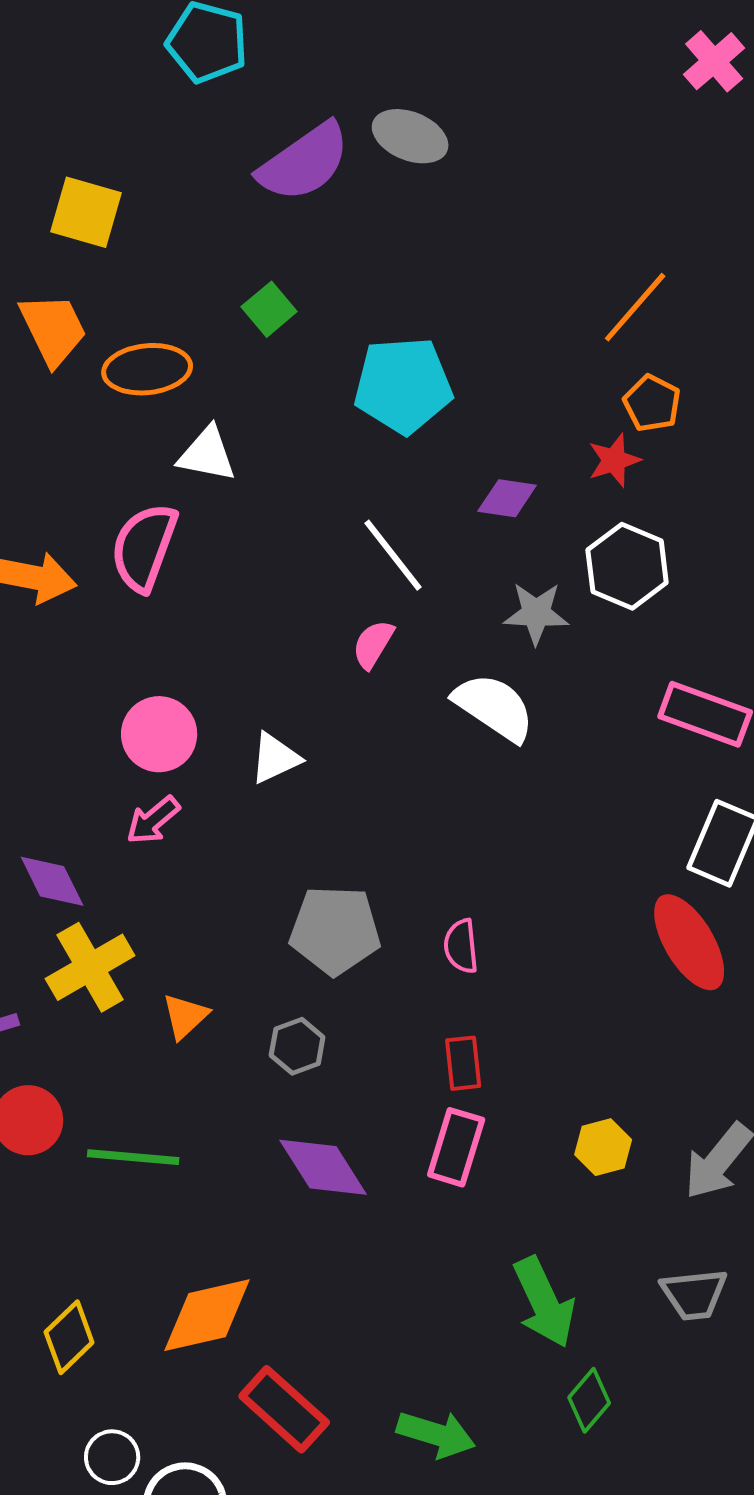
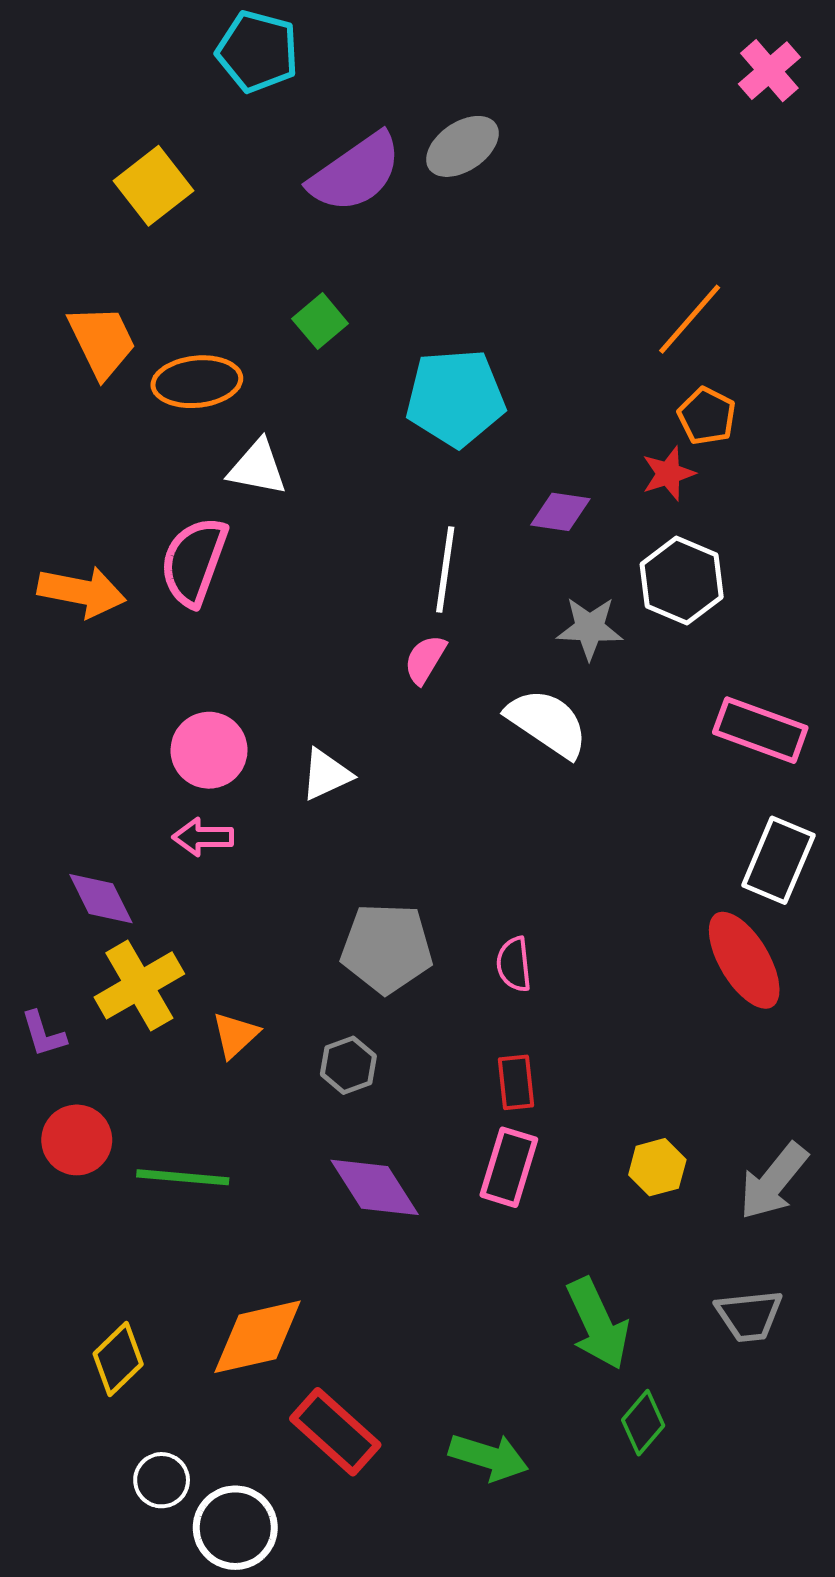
gray ellipse: (410, 136) -> (462, 146), turned -56
yellow square: (86, 212) -> (153, 186), moved, turned 36
white line: (393, 555) -> (445, 569), turned 46
pink arrow: (153, 820) -> (203, 837), turned 40

